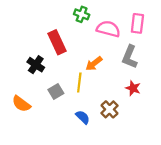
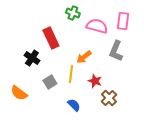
red star: (133, 88) -> (95, 81), moved
brown cross: (110, 109) -> (109, 98), moved

